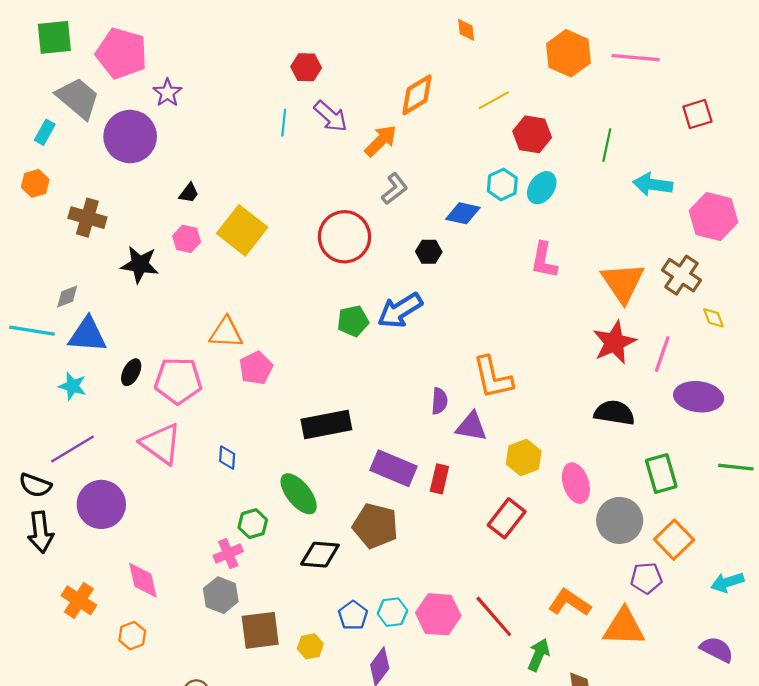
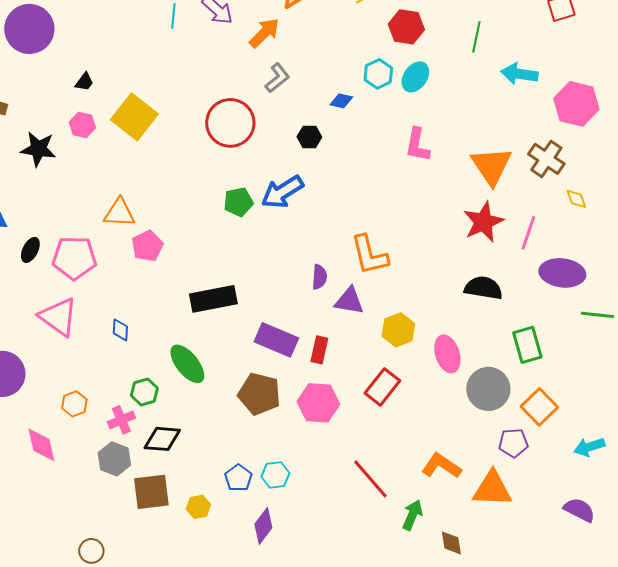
blue diamond: (463, 213) -> (341, 101), size x0.7
green line: (736, 467) -> (597, 315), moved
black diamond: (320, 555) -> (162, 439), moved
pink hexagon: (438, 614) -> (318, 403), moved
orange hexagon: (132, 636) -> (74, 404), moved

